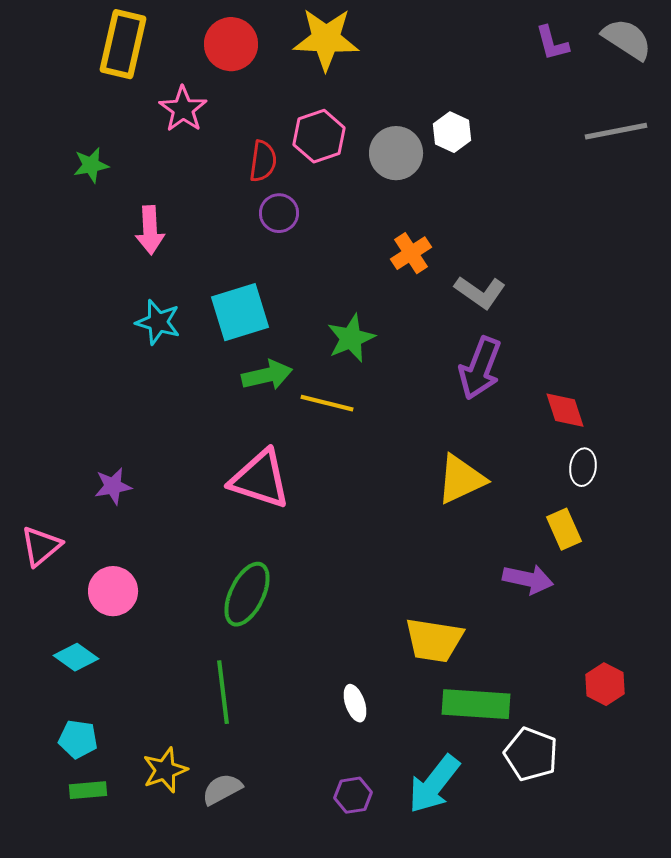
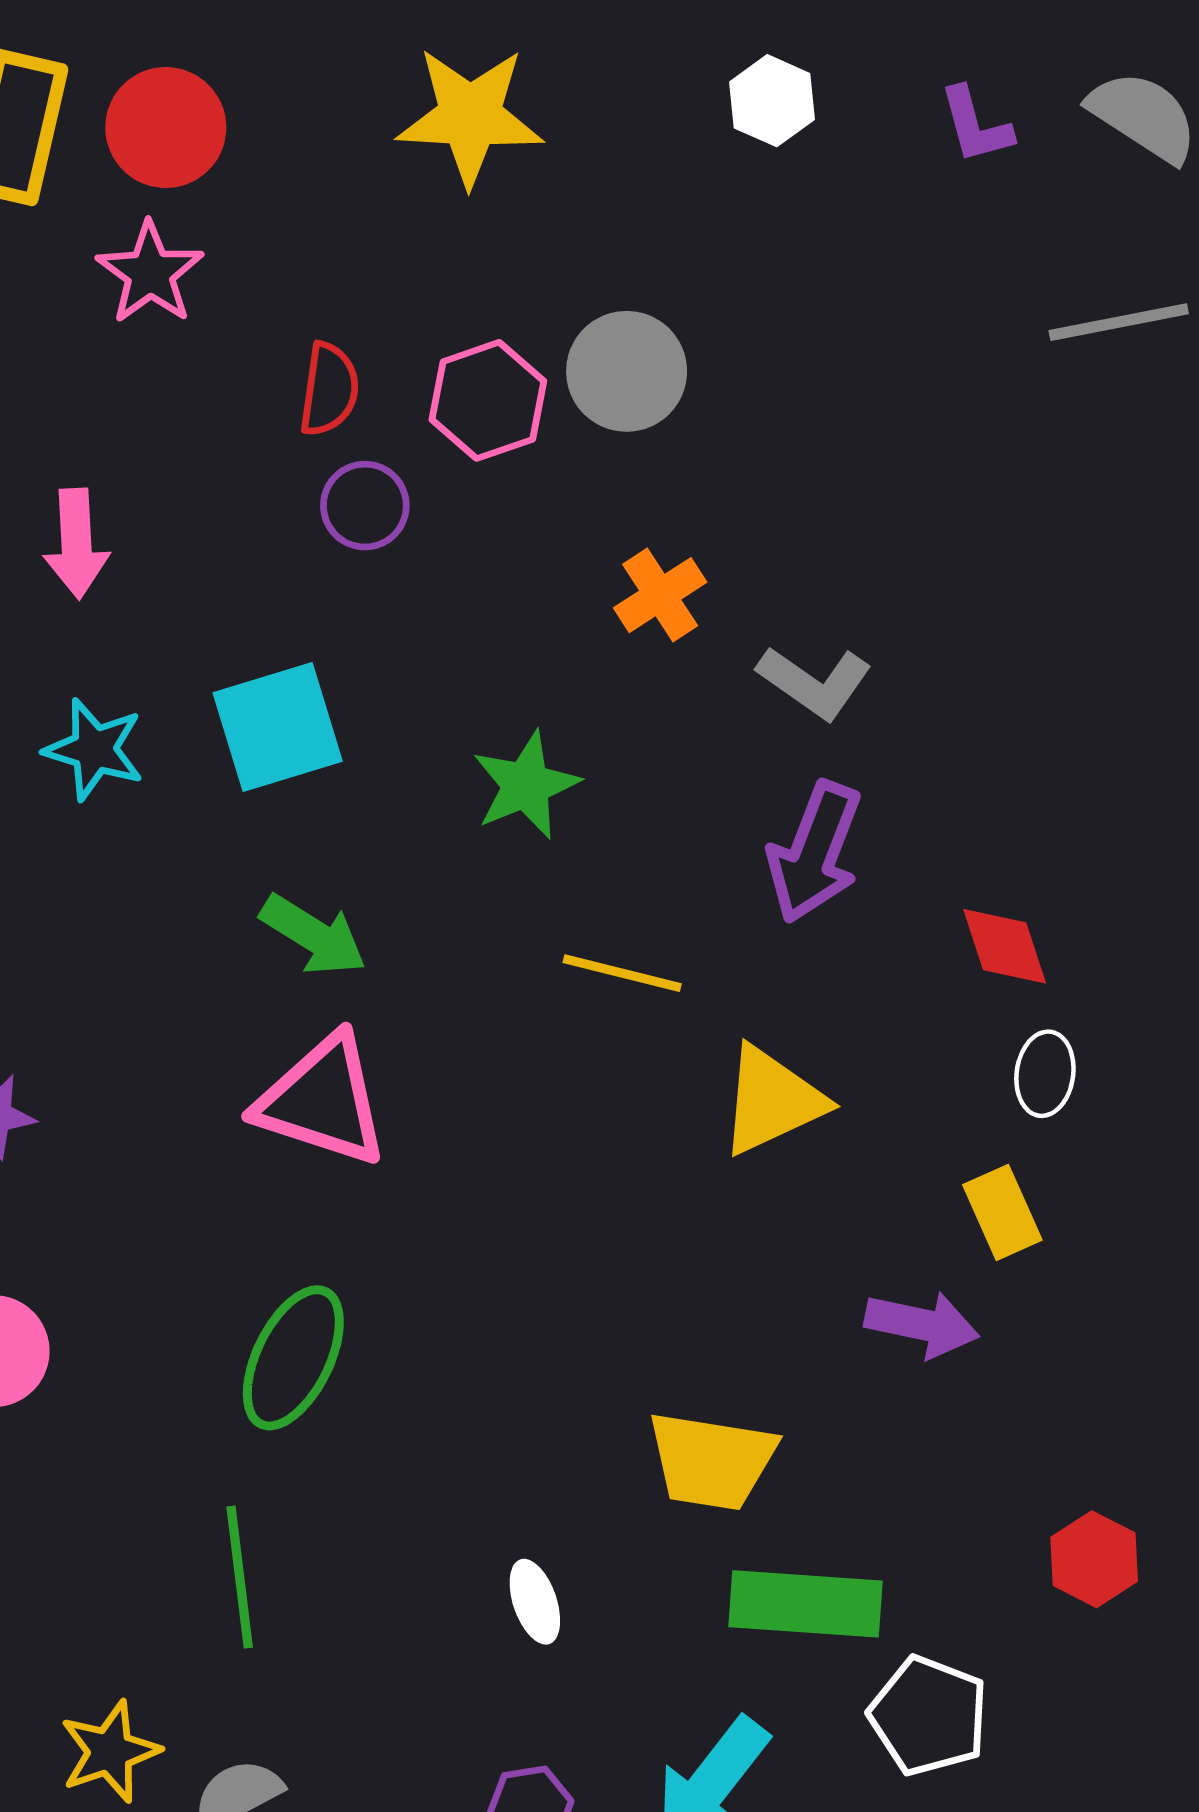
red circle: (231, 44) -> (166, 128), moved
white hexagon: (452, 132) -> (772, 101), moved
pink hexagon: (319, 136) -> (488, 400), moved
green arrow: (267, 375) -> (313, 935), moved, turned 45
yellow line: (327, 403) -> (622, 973), moved

